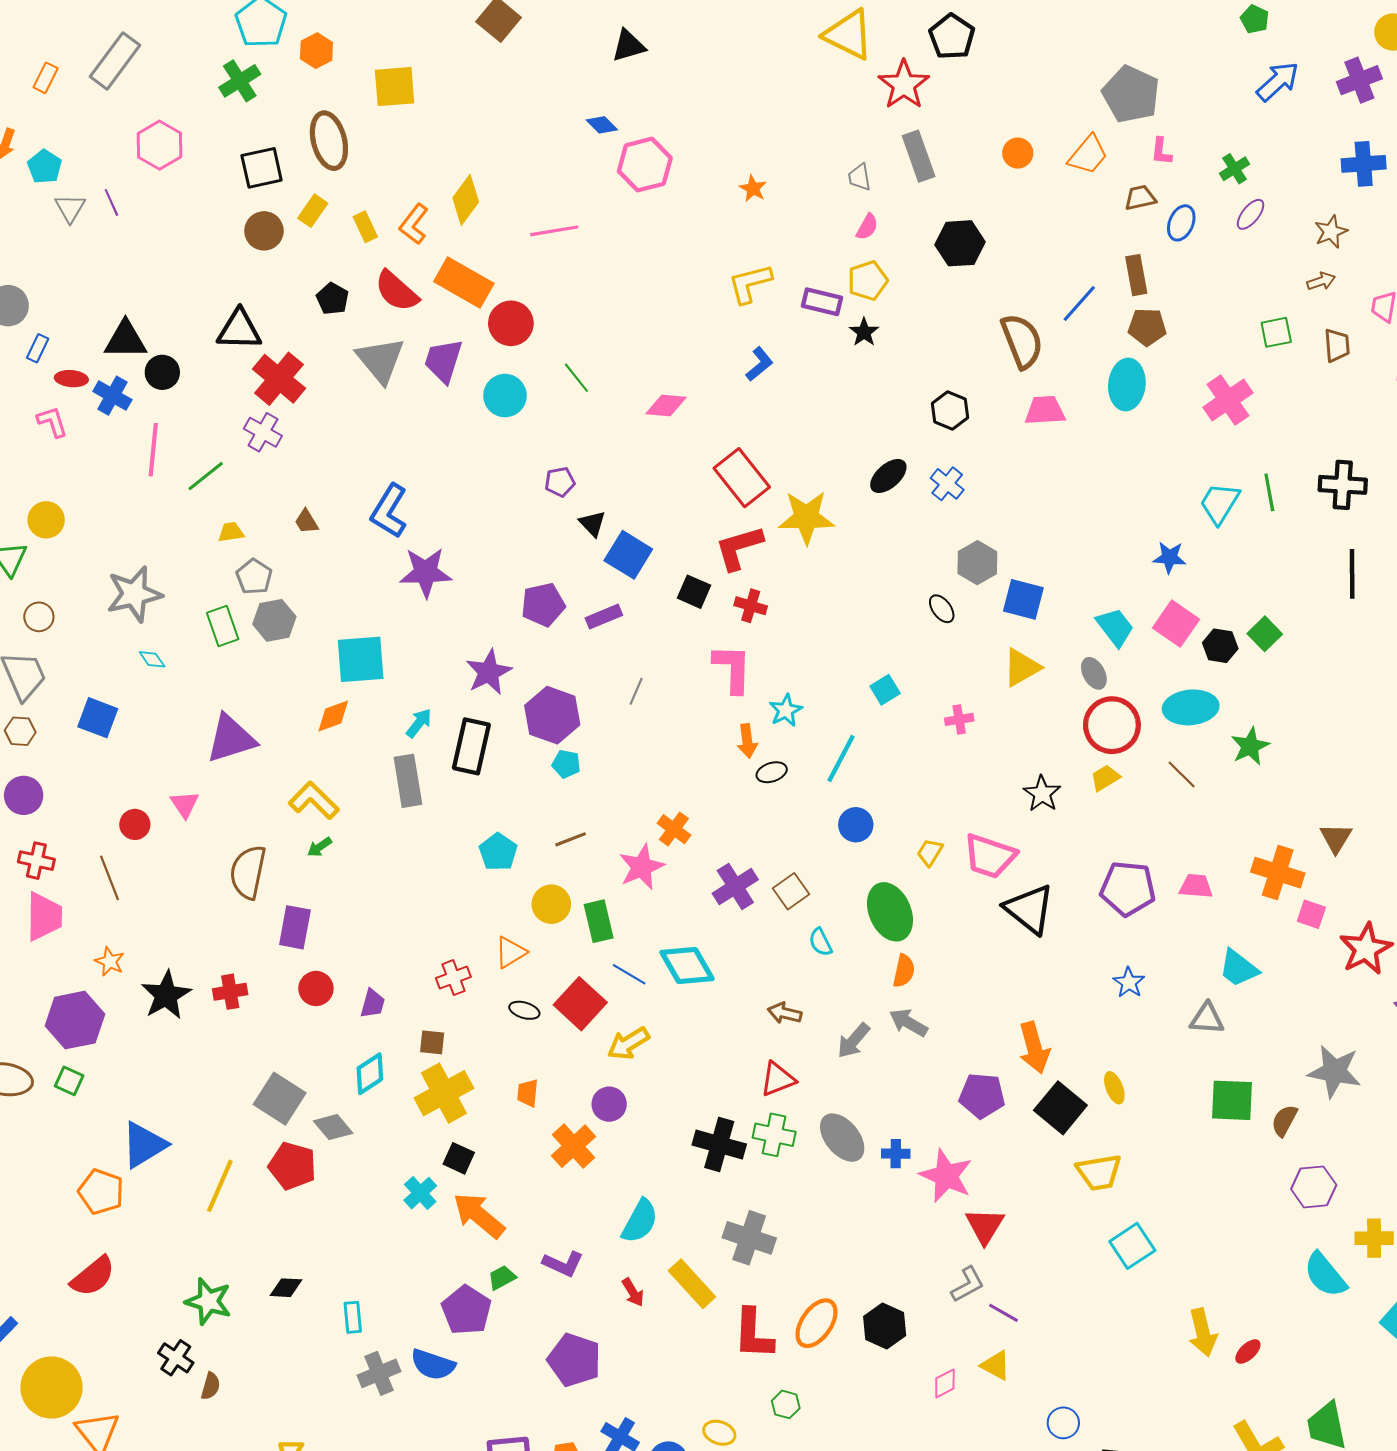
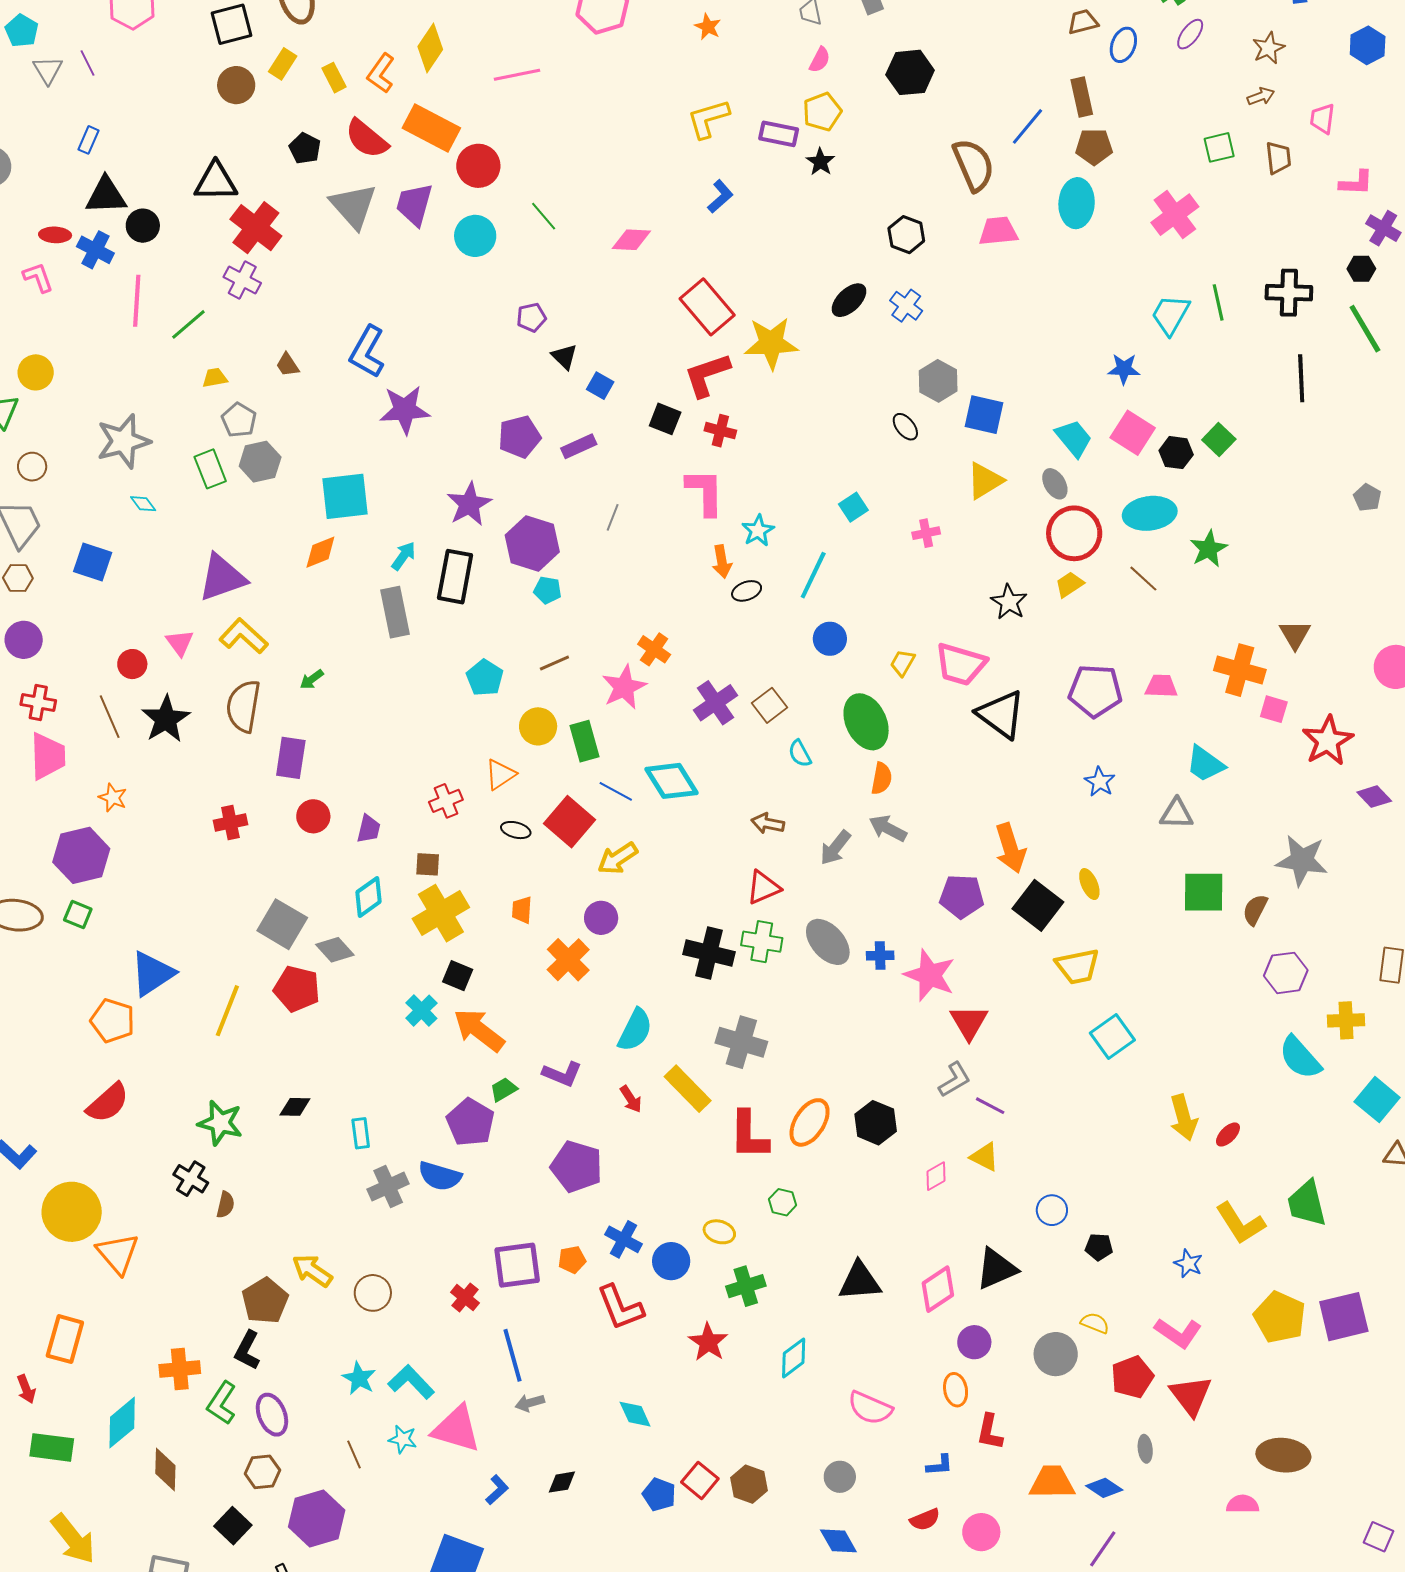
blue rectangle: (38, 348) -> (89, 140), moved
blue square: (628, 555) -> (600, 386), size x0.6
yellow L-shape: (314, 800) -> (244, 636), moved
black star: (166, 995) -> (166, 719), moved

